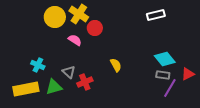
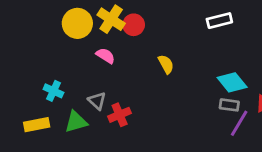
red circle: (95, 28) -> (134, 25), moved
yellow semicircle: (116, 65) -> (166, 64), moved
yellow rectangle: (26, 89) -> (37, 125), size x0.7

